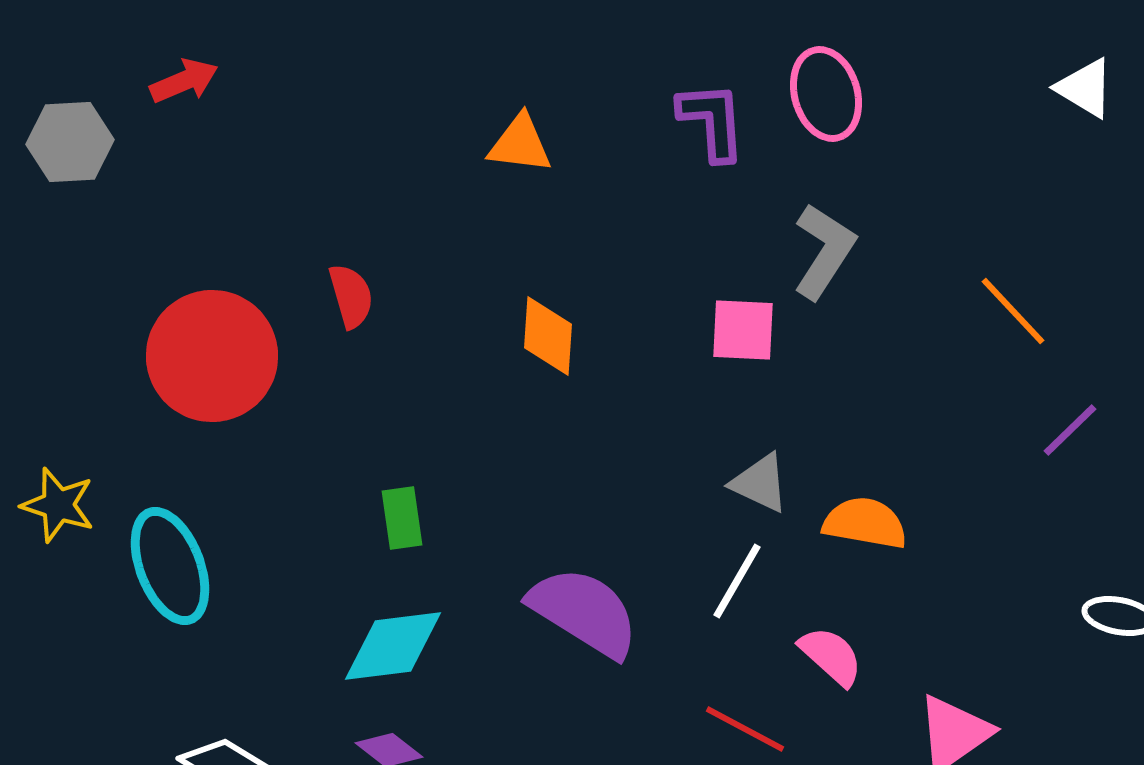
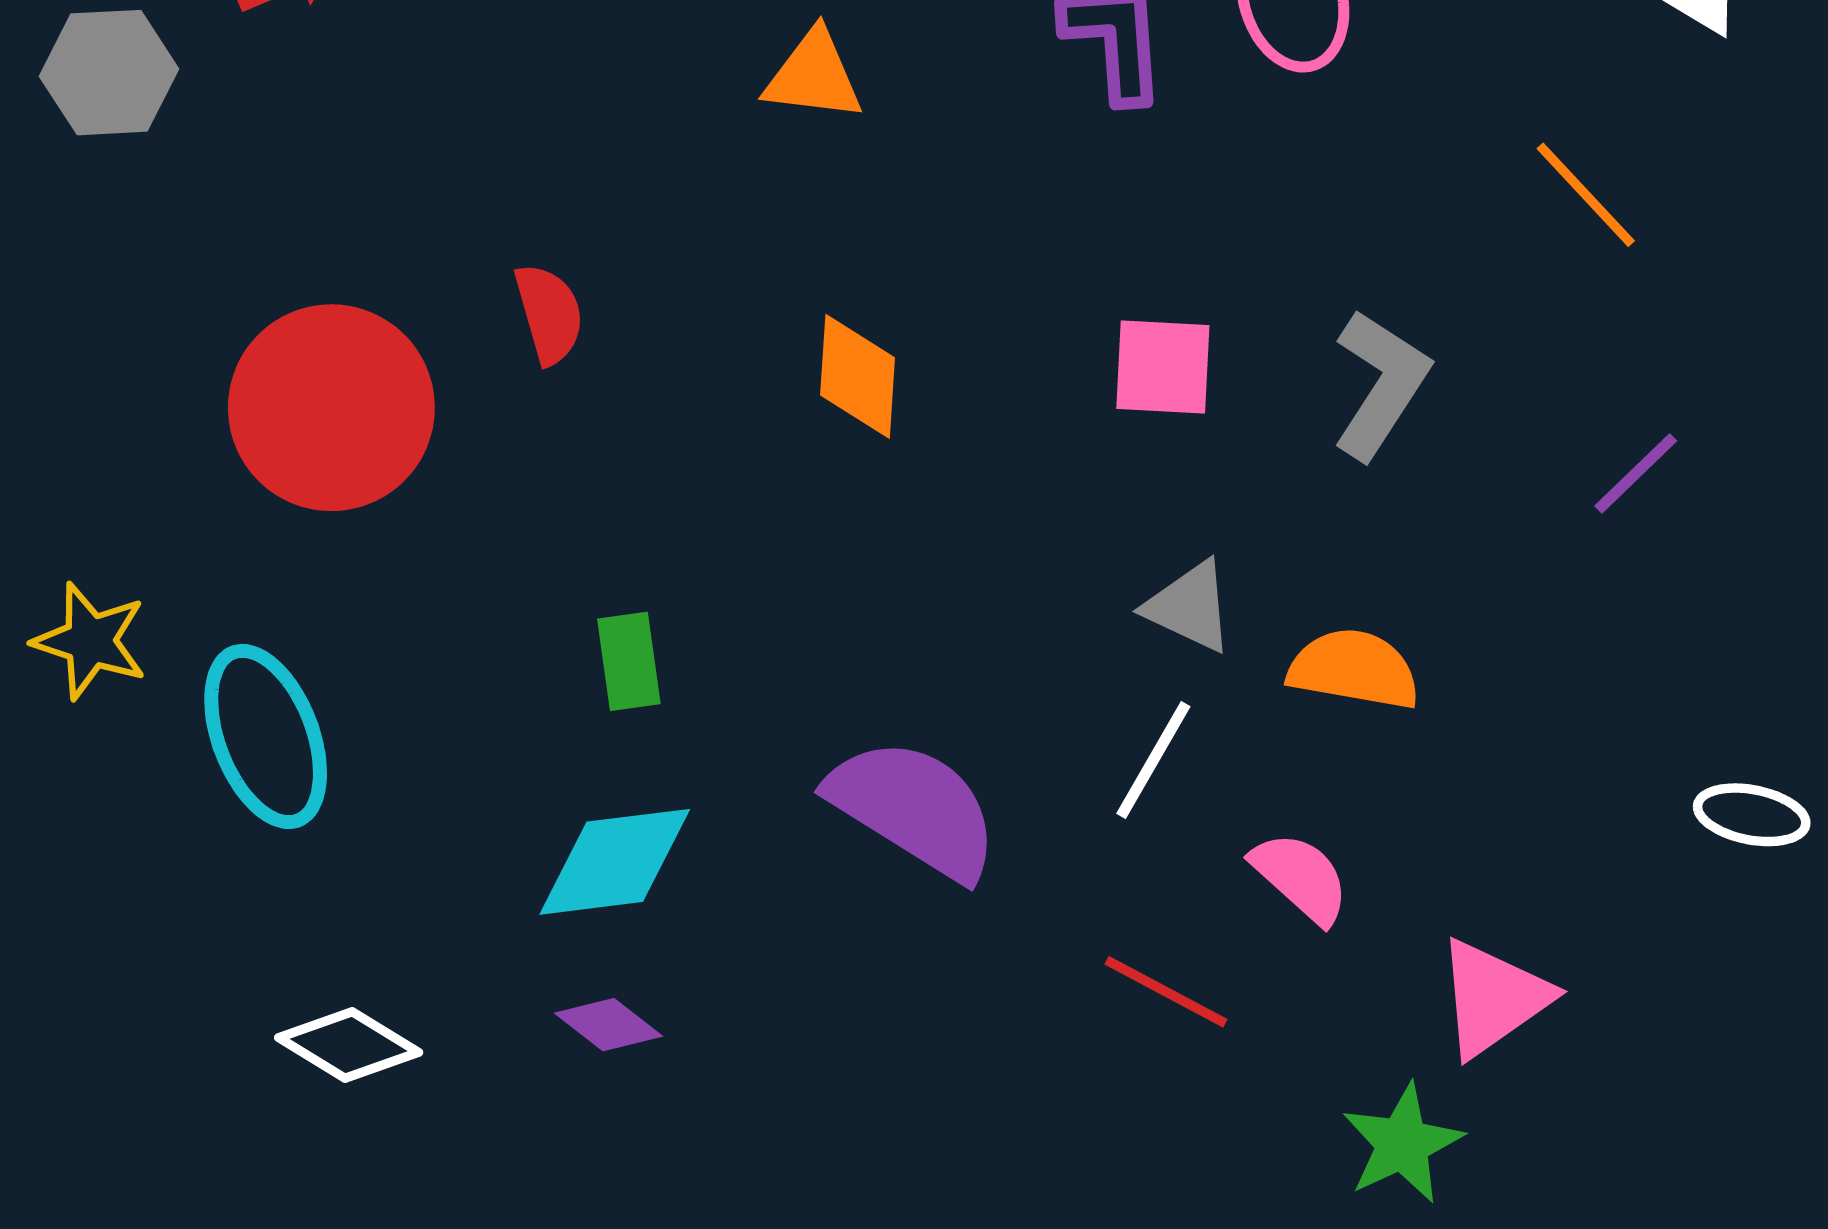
gray L-shape: (824, 251) -> (1381, 384), moved
orange line: (1013, 311) -> (1586, 195), moved
purple line: (1070, 430) -> (1636, 473), moved

